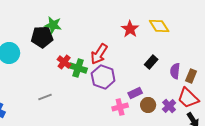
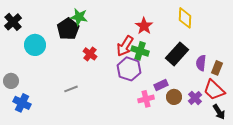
yellow diamond: (159, 26) -> (185, 18), turned 35
red star: (130, 29) -> (144, 26), moved
black pentagon: (42, 37) -> (68, 29), turned -30
black rectangle: (151, 62) -> (177, 54), size x1.6
green cross: (78, 68) -> (140, 51), moved

